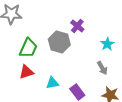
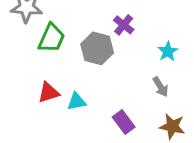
green trapezoid: (28, 48) -> (52, 38), moved
cyan triangle: (52, 83) -> (77, 101), moved

